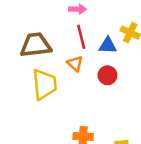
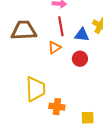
orange triangle: (75, 64) -> (54, 47), turned 40
yellow trapezoid: (44, 84) -> (36, 89), moved

